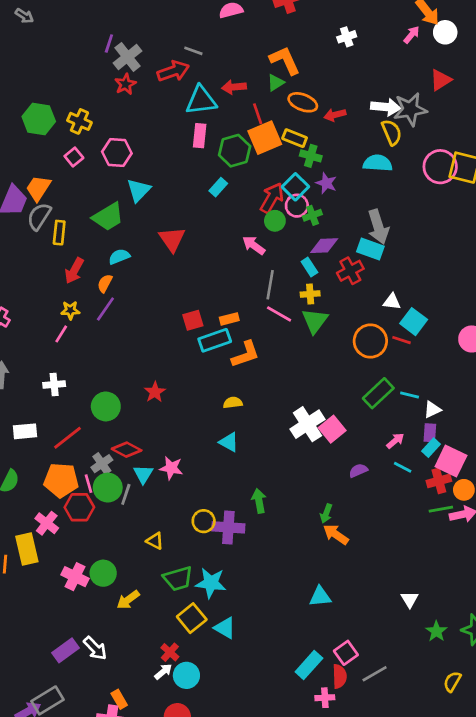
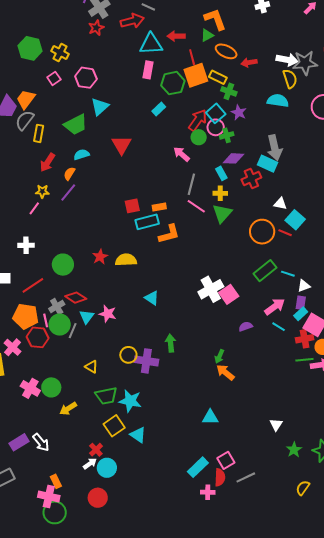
yellow semicircle: (233, 403) -> (126, 260), moved, size x1.5
pink arrow: (395, 441) -> (275, 307), size x1.5

